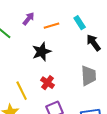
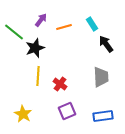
black star: (42, 52) -> (35, 48), moved
yellow line: (22, 91) -> (38, 76), moved, turned 30

